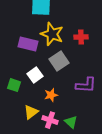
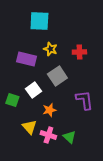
yellow star: (52, 34) -> (50, 49), size x0.6
purple L-shape: (86, 85) -> (84, 100), turned -100
yellow triangle: (31, 112) -> (29, 127), turned -35

